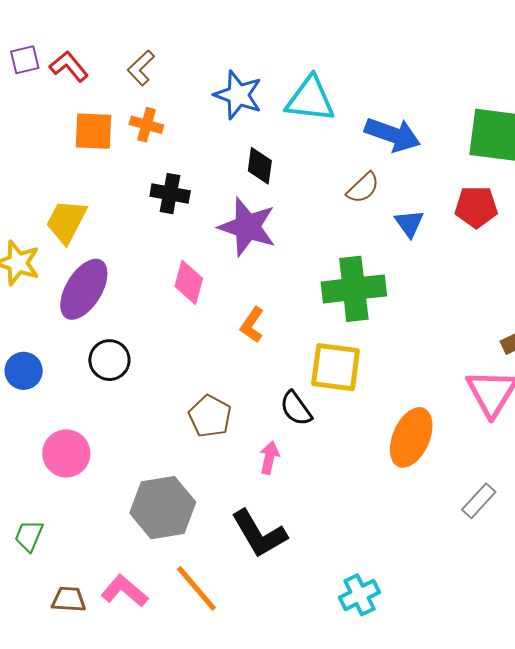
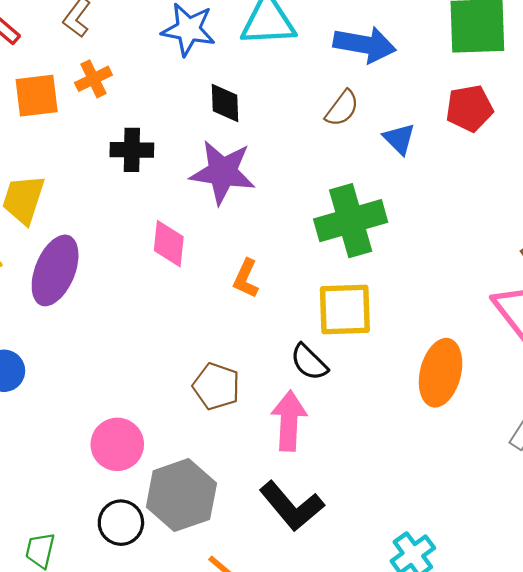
orange cross: (146, 125) -> (93, 79), turned -32
black circle: (109, 360) -> (121, 523), moved
pink circle: (66, 453) -> (117, 444), moved
pink arrow: (269, 458) -> (289, 421), size x1.6

